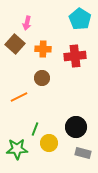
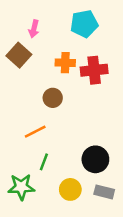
cyan pentagon: (80, 19) -> (84, 24), moved, turned 30
orange cross: (43, 49) -> (65, 63), moved
orange line: (19, 97) -> (35, 132), moved
yellow circle: (49, 143) -> (70, 189), moved

